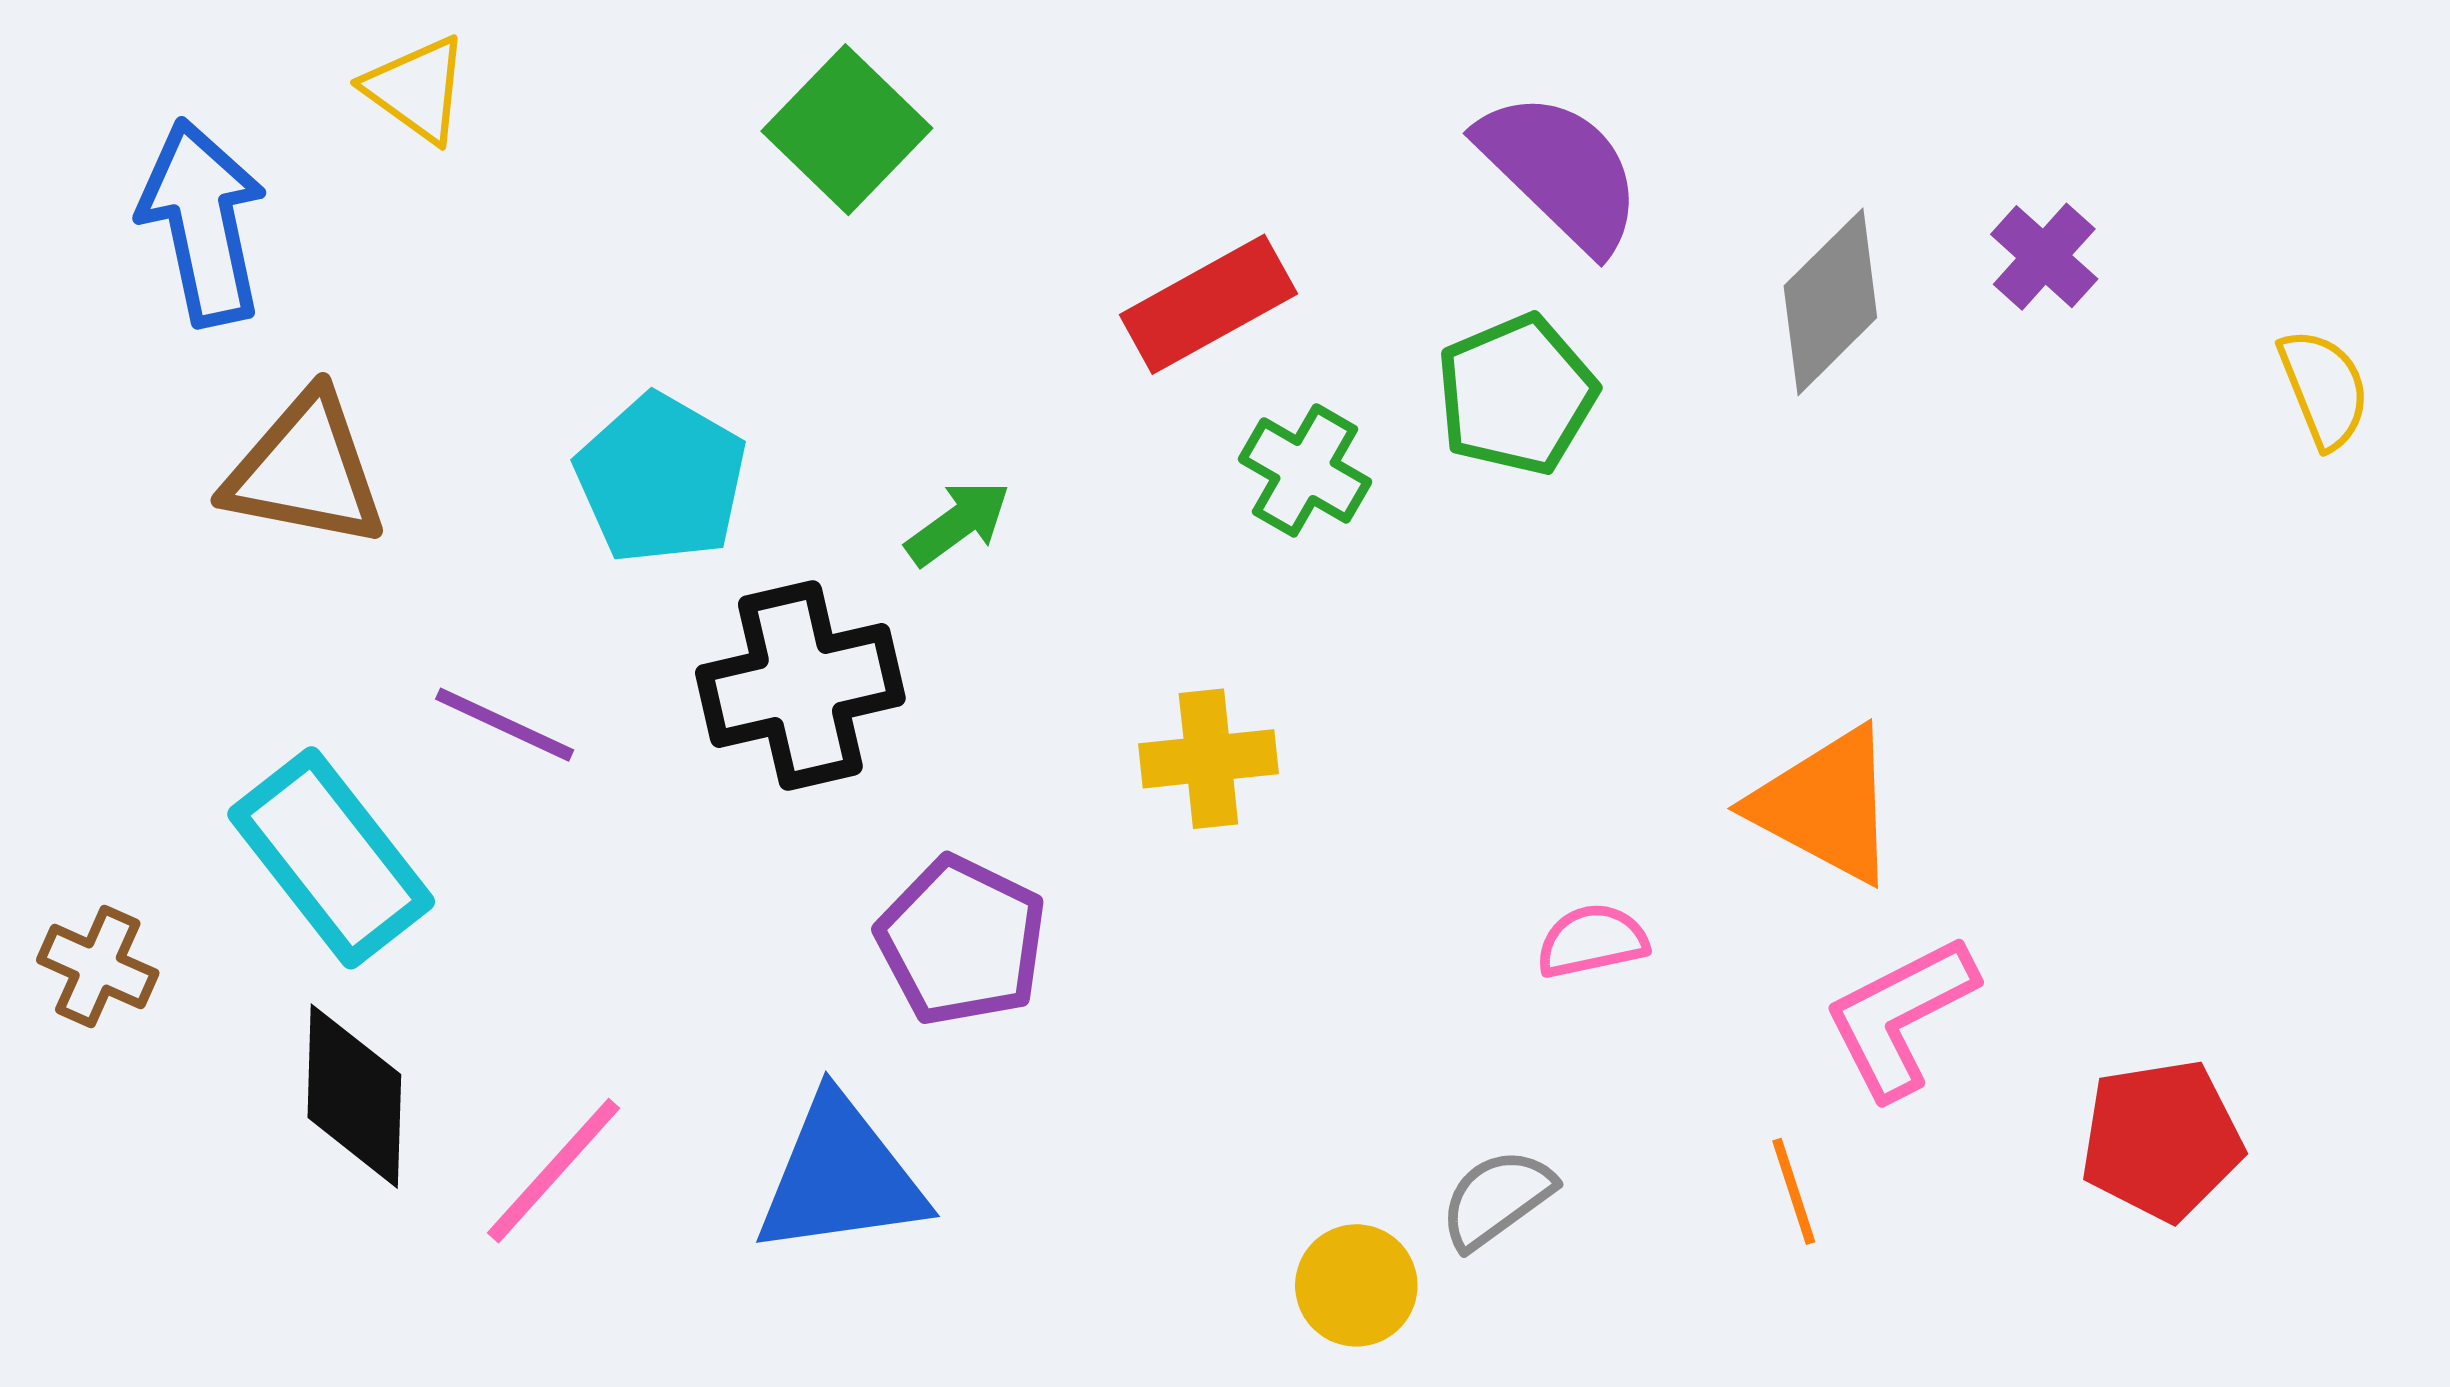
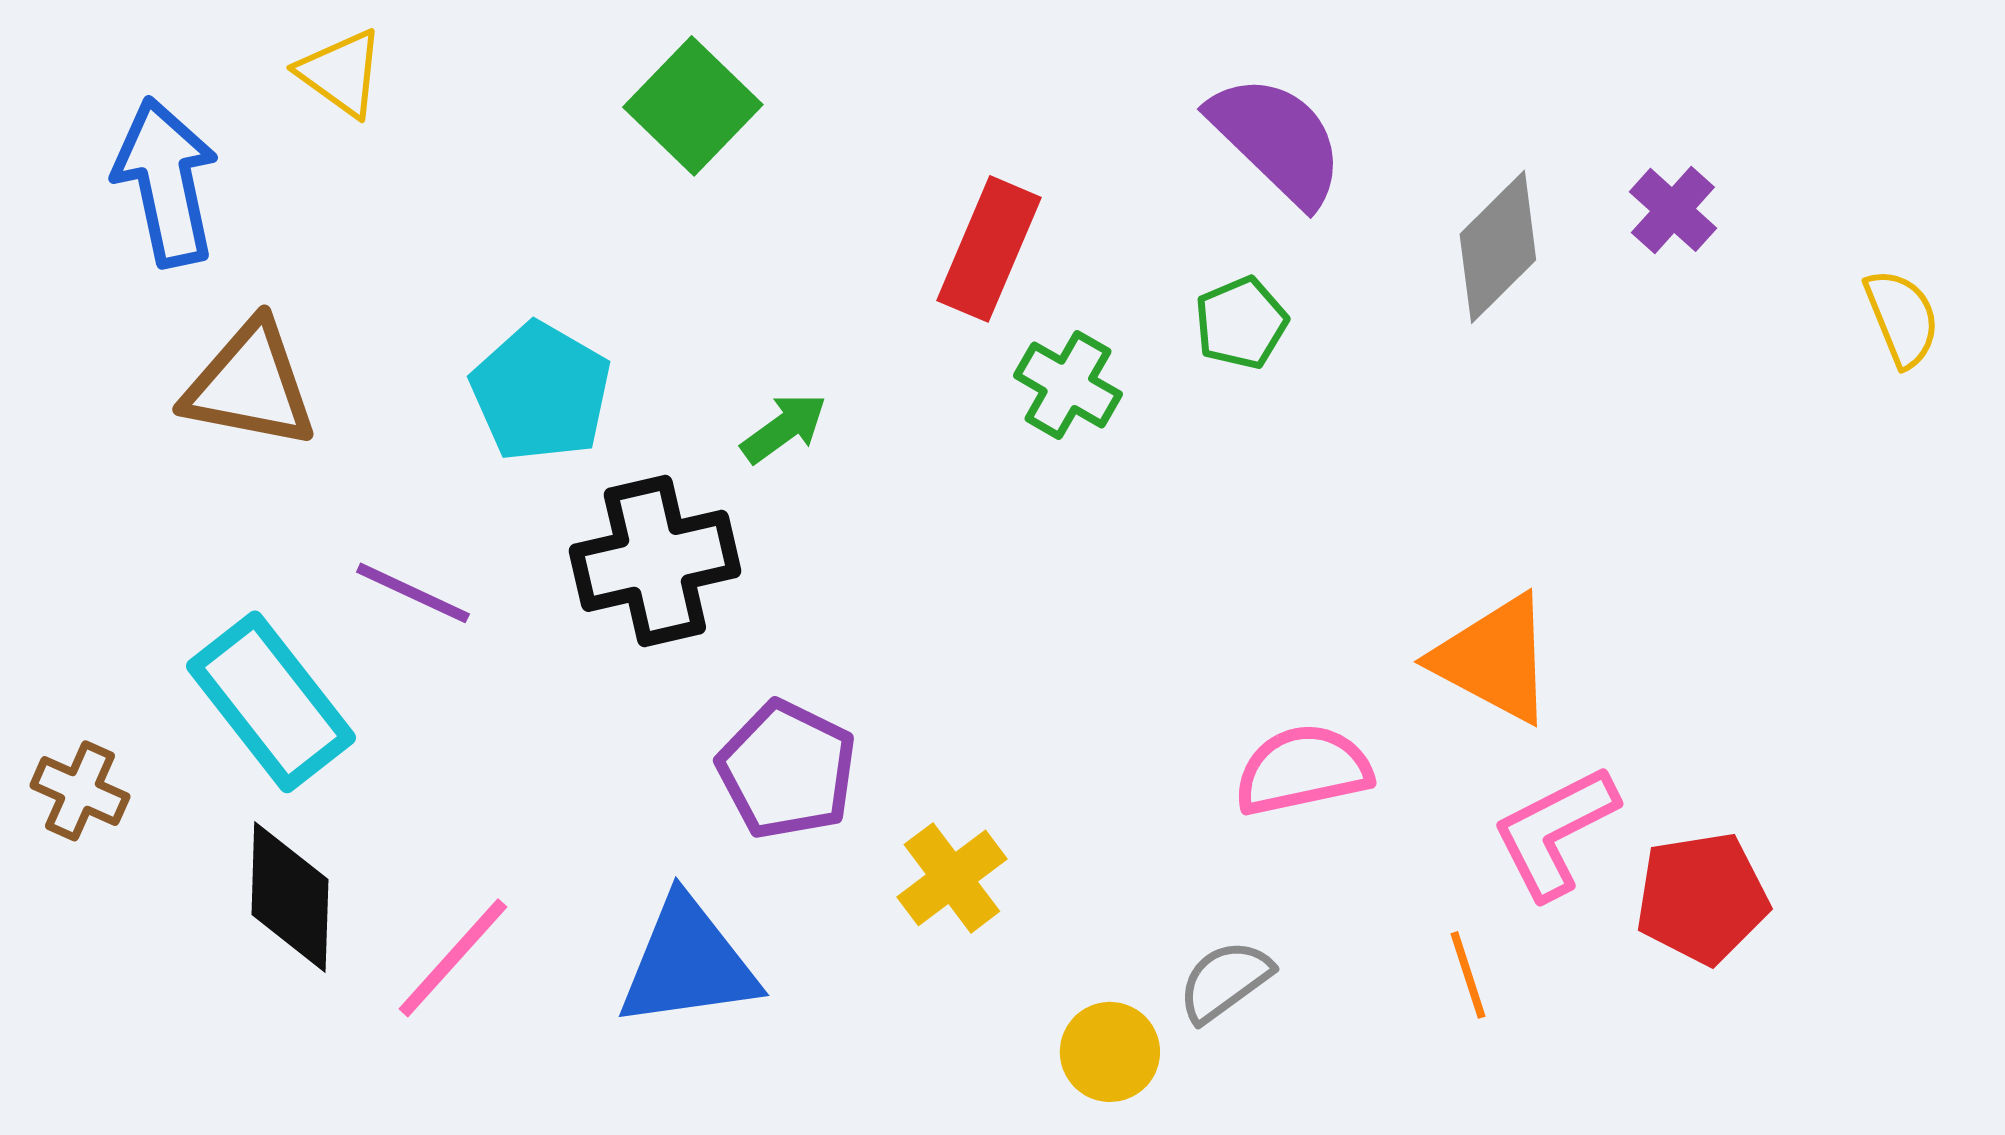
red rectangle: (1208, 304) -> (989, 249), turned -38
green pentagon: (1516, 395) -> (1241, 323), size x0.7
yellow cross: (1208, 759) -> (952, 878), moved, turned -31
pink semicircle: (1592, 941) -> (1303, 770), size x1.5
red pentagon: (2162, 1140) -> (1702, 898), moved

